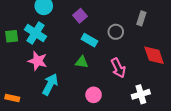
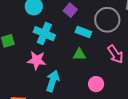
gray circle: (116, 32) -> (107, 20), size x1.6
cyan cross: (36, 33) -> (44, 34), moved

